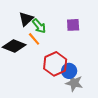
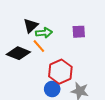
green arrow: (39, 26) -> (44, 33), turned -56
blue circle: (69, 71) -> (52, 89), moved

